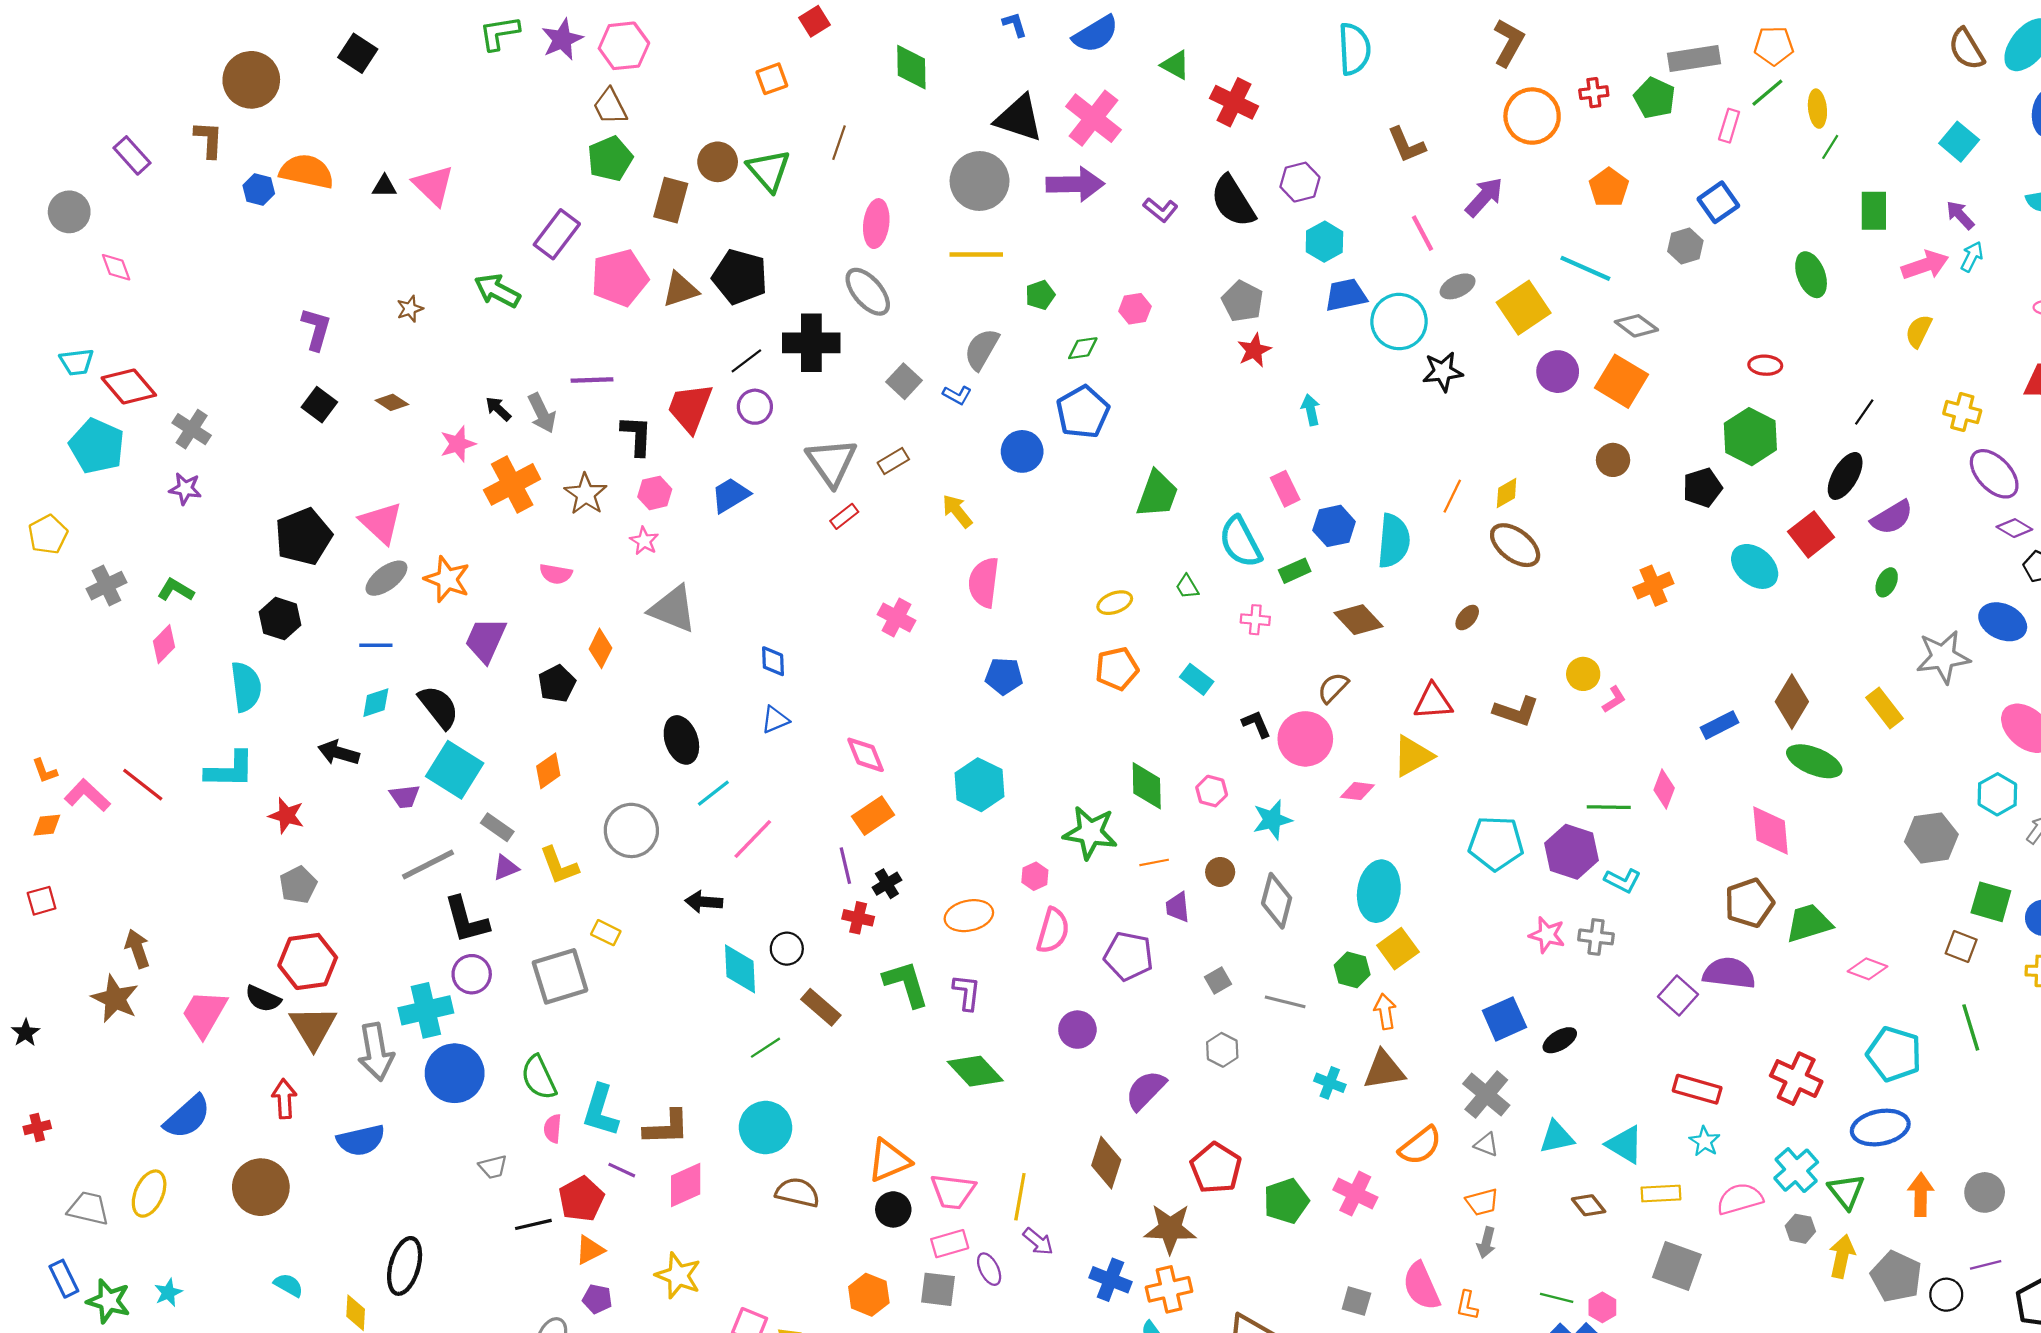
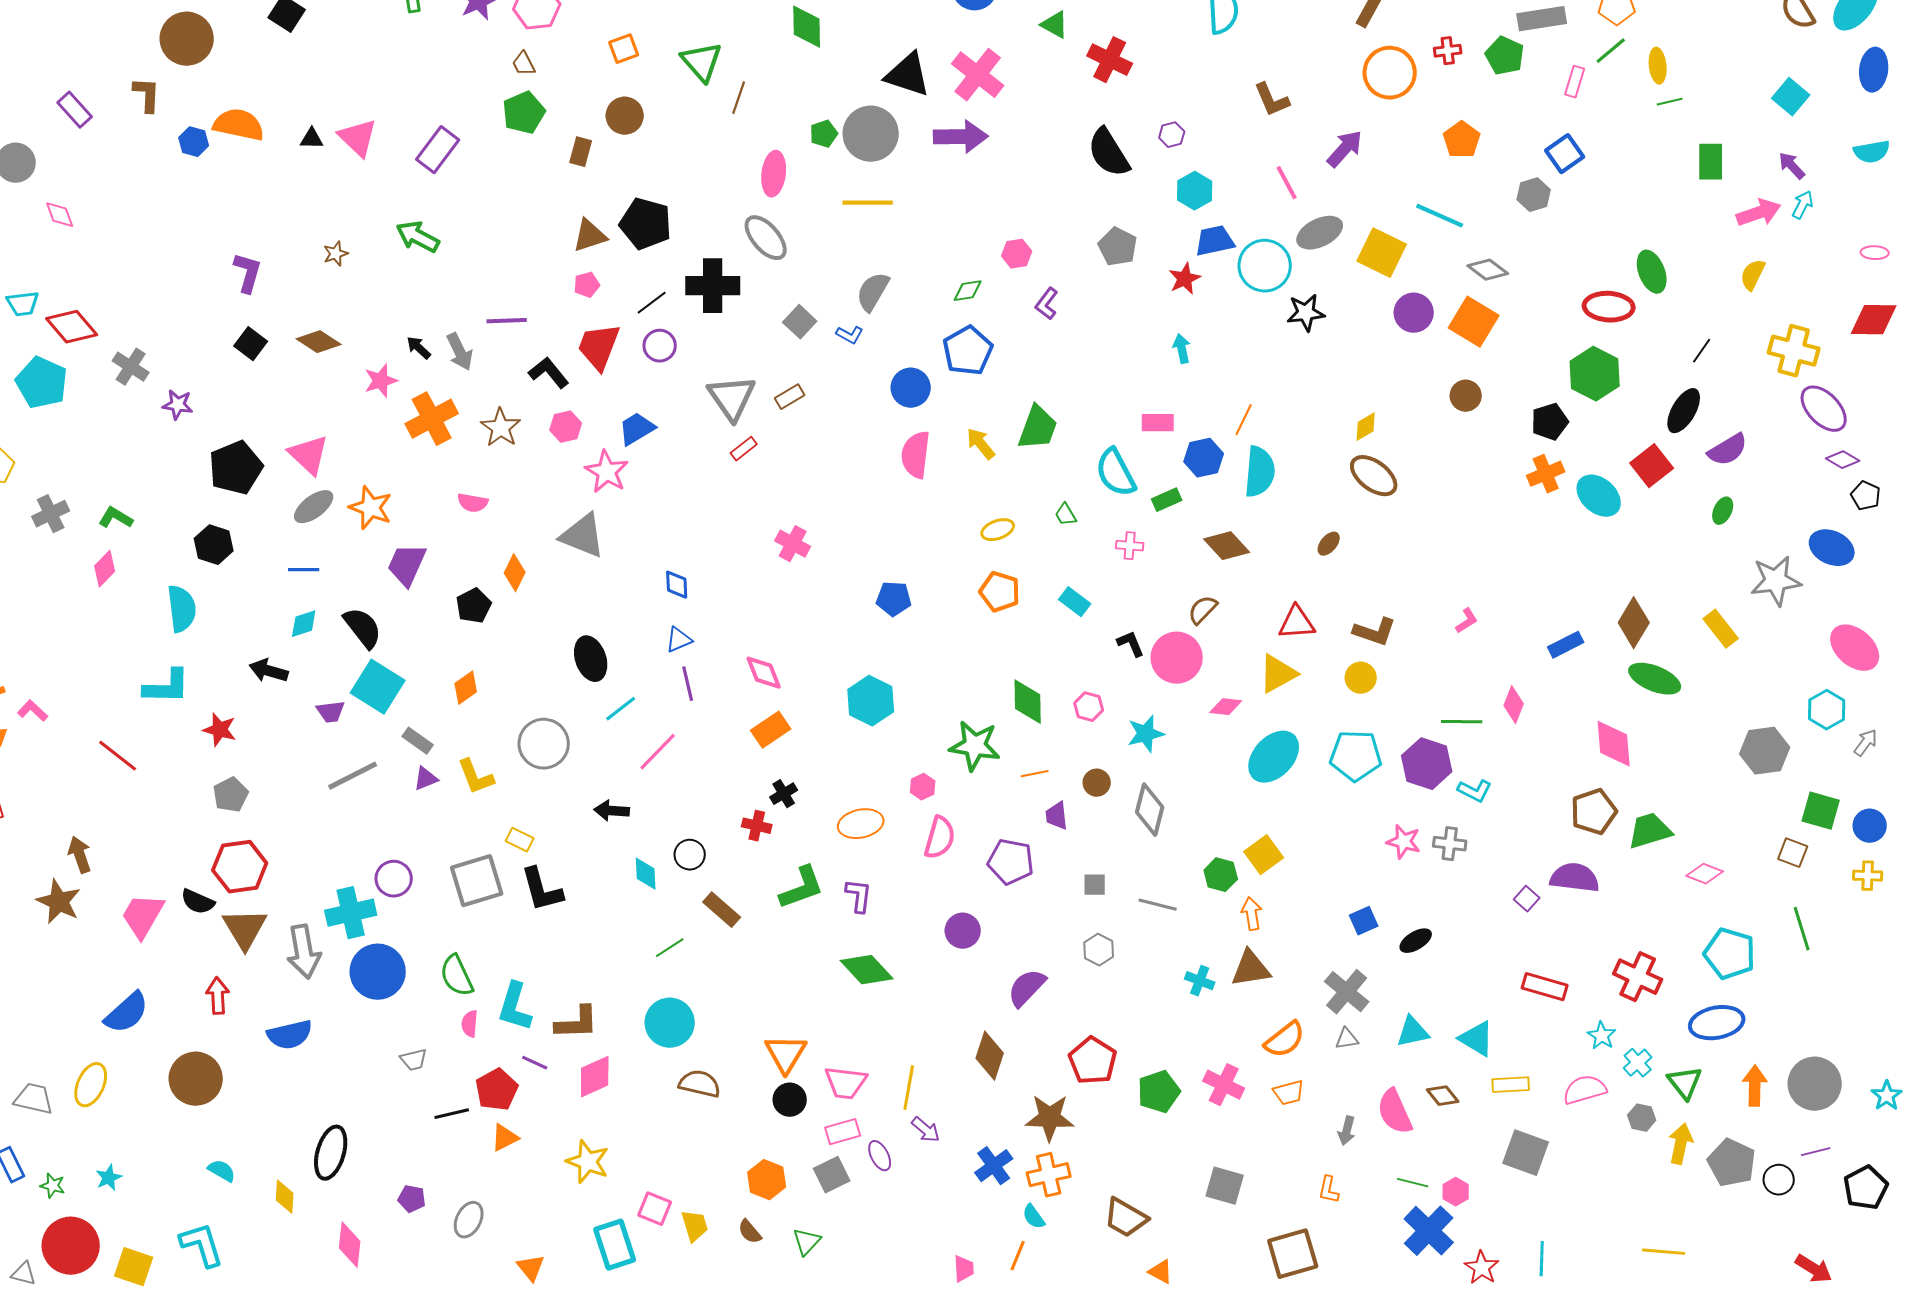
orange square: (772, 79) -> (624, 49), moved
brown trapezoid: (610, 106) -> (524, 64), size x0.7
green line: (1830, 147) -> (1670, 102), turned 45
green triangle: (769, 170) -> (702, 62), moved
purple hexagon: (1300, 182) -> (1172, 135), size x0.7
brown rectangle: (671, 200) -> (581, 152), size x0.7
purple L-shape: (1161, 210) -> (1047, 304), moved, turned 88
purple rectangle: (557, 234) -> (438, 150), moved
green ellipse: (1811, 275) -> (1652, 272), moved
pink pentagon: (620, 278) -> (587, 285), moved, size x0.5
gray ellipse: (1458, 286) -> (1320, 233), size x1.4
green pentagon: (1040, 295) -> (824, 134), moved
yellow square: (1524, 308) -> (1382, 253), turned -30
red star: (1254, 350) -> (1185, 279), moved
red ellipse: (1765, 365) -> (1609, 307), size x1.6
brown diamond: (392, 402) -> (319, 342), size x1.4
yellow cross: (1962, 412) -> (1794, 351), size x1.4
black L-shape: (637, 435) -> (549, 373), turned -42
purple star: (185, 489) -> (178, 405), moved
pink rectangle: (1285, 489) -> (1158, 423), turned -64
orange line: (1452, 496) -> (1244, 420), moved
yellow arrow: (957, 511) -> (981, 444), moved
pink star: (644, 541) -> (607, 472), moved, size x1.6
pink semicircle: (984, 582) -> (916, 455), moved
orange cross: (1653, 586) -> (1546, 474), moved
orange pentagon: (1117, 669) -> (1000, 592), turned 30
yellow circle: (1583, 674) -> (1361, 678), moved
red line: (143, 785) -> (118, 756), moved
pink L-shape: (87, 795) -> (33, 711), size x0.7
purple line: (845, 866) -> (688, 684), moved
cyan ellipse: (1379, 891) -> (1274, 757), moved, turned 34
black L-shape: (466, 920) -> (542, 890), moved
cyan diamond: (740, 969) -> (646, 874), size x0.7
gray square: (1218, 981) -> (1095, 885), turned 30
green L-shape: (906, 984) -> (802, 888), turned 87
purple square: (1678, 995) -> (1527, 899), size x0.7
blue square: (1504, 1019) -> (1364, 921), size x0.7
cyan star: (1705, 1141) -> (1602, 1036), moved
gray triangle: (1486, 1145) -> (1347, 1039), turned -30
orange triangle: (889, 1161) -> (786, 1054), turned -36
cyan cross: (1796, 1170) -> (1638, 1063), size x0.7
gray circle: (1985, 1192) -> (1815, 1084), size x1.4
orange trapezoid: (1482, 1202) -> (1289, 1093), moved
blue cross: (1110, 1280) -> (994, 1166), turned 33
pink semicircle: (1421, 1286) -> (1395, 1112), moved
gray square: (938, 1289) -> (832, 1175), turned -33
purple pentagon: (597, 1299) -> (412, 1199), moved
green star: (109, 1301) -> (53, 1186), size x0.6
gray square: (1356, 1301) -> (1225, 1186), size x1.4

